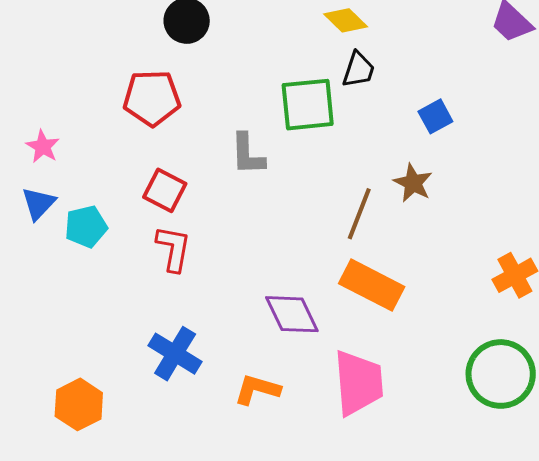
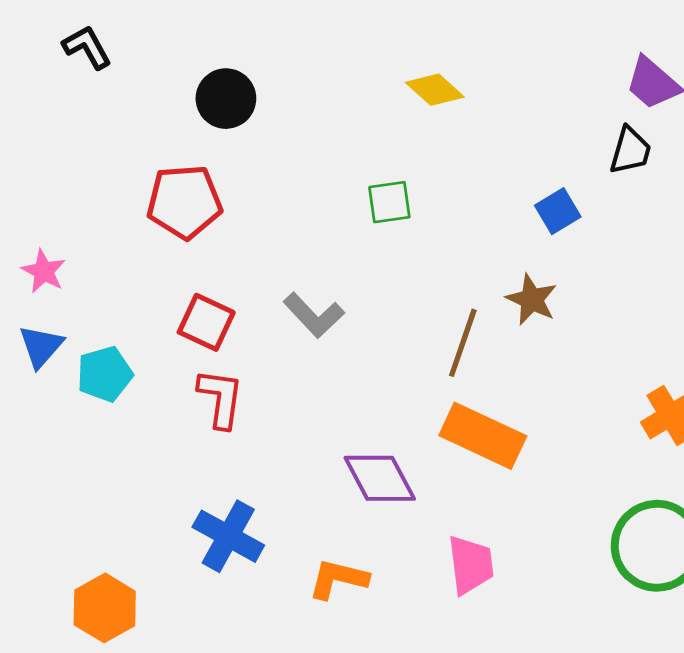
black trapezoid: (359, 70) -> (630, 151), moved
green square: (308, 105) -> (389, 202), size x0.6
gray L-shape: (248, 154) -> (314, 315), moved, turned -39
pink trapezoid: (358, 383) -> (471, 565), size x0.7

